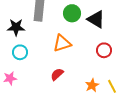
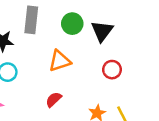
black triangle: (96, 19) -> (102, 31), turned 36

